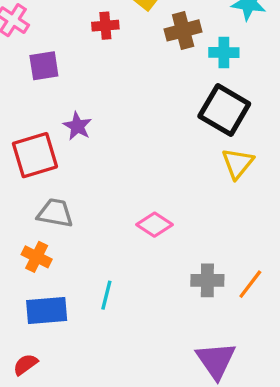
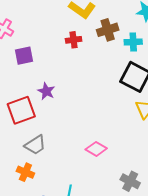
red cross: (105, 26) -> (74, 40), moved
gray trapezoid: (55, 213) -> (35, 145), turned 140
gray cross: (207, 280) -> (130, 181), turned 30

